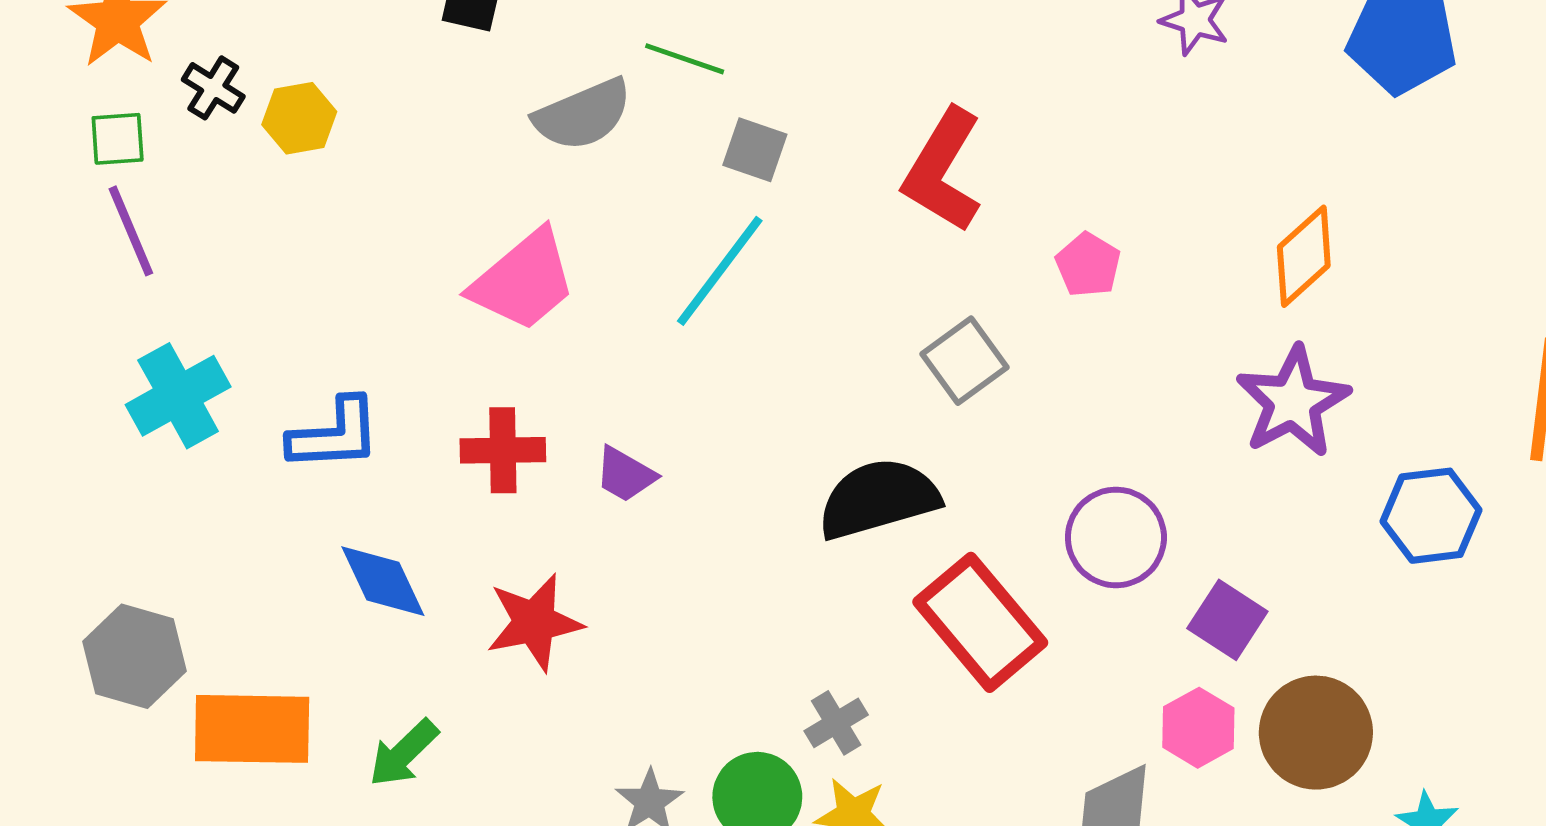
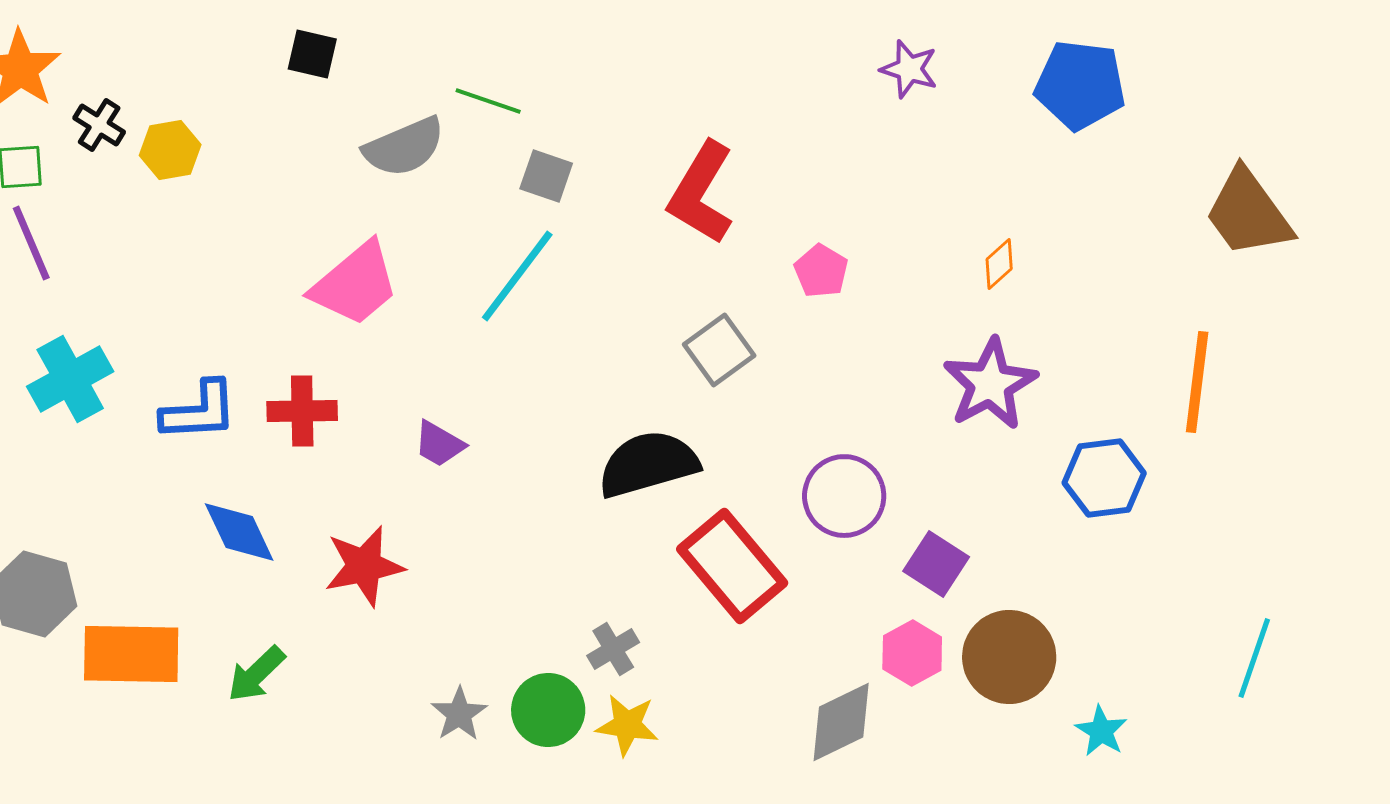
orange diamond: (1304, 256) -> (999, 264), size x0.6
red cross: (503, 450) -> (302, 411), moved

